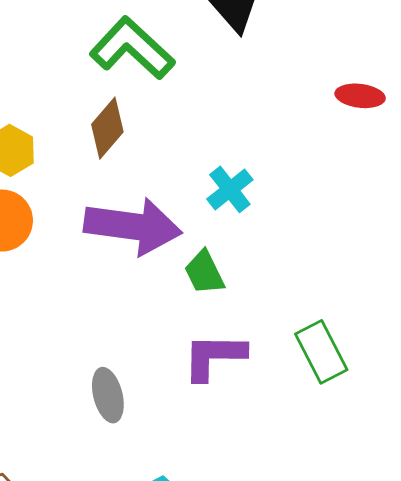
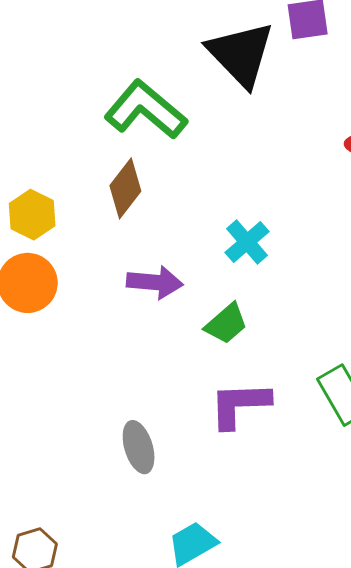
purple arrow: (133, 226) -> (155, 282), size x0.6
green trapezoid: (204, 272) -> (226, 324), turned -102

